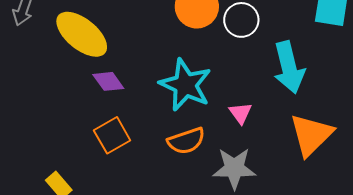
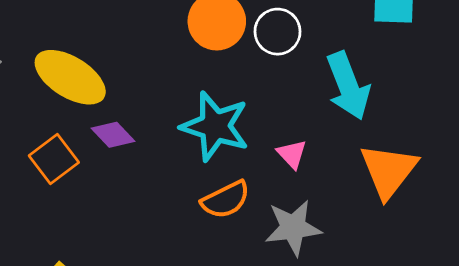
orange square: (112, 135) -> (54, 159), moved

